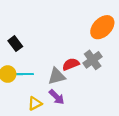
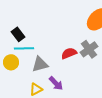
cyan line: (23, 74) -> (24, 48), moved
gray triangle: (57, 76) -> (40, 64), moved

